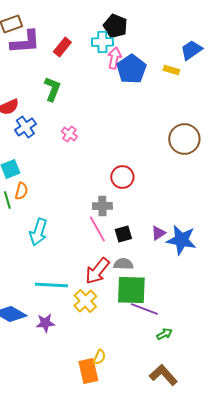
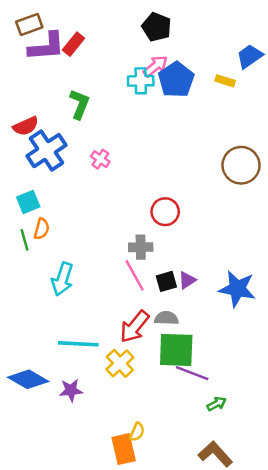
cyan cross: (102, 42) -> (141, 81), moved
red rectangle: (62, 47) -> (73, 44), moved
pink arrow: (114, 58) -> (155, 66), turned 40
blue cross: (25, 127) -> (46, 151), size x1.5
purple triangle: (158, 233) -> (187, 280), moved

